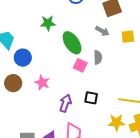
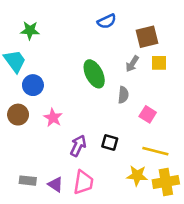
green star: (48, 23) -> (30, 30), moved
gray arrow: (102, 31) -> (132, 64), turned 88
yellow square: (128, 37) -> (159, 63), moved
pink square: (80, 65) -> (148, 114), moved

